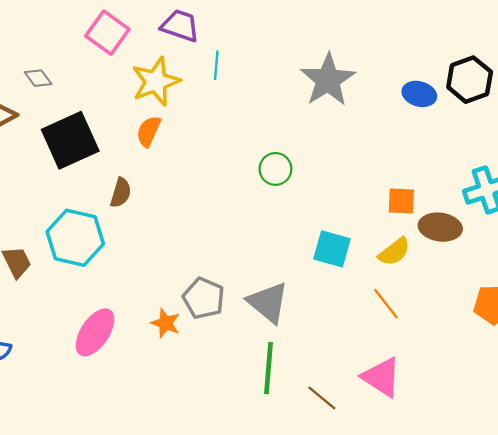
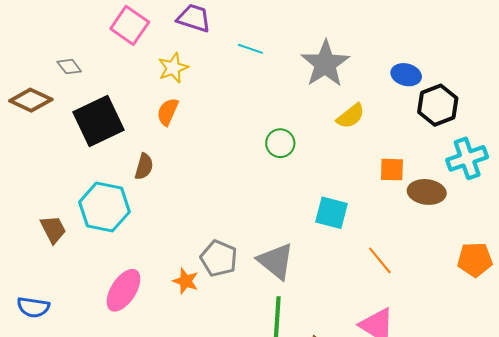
cyan line: (216, 65) -> (250, 49), moved, turned -75
black hexagon: (470, 80) -> (438, 105), moved
yellow star: (156, 82) -> (173, 68), size x0.7
yellow semicircle: (394, 252) -> (351, 116), moved

